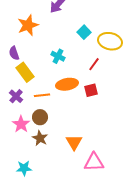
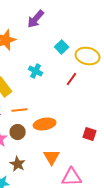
orange ellipse: (67, 84) -> (45, 124), moved
red square: (91, 90) -> (90, 134), moved, turned 32
brown star: (40, 138) -> (18, 164), moved

